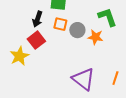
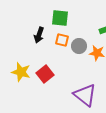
red square: (36, 40) -> (45, 74), moved
yellow star: (19, 56) -> (21, 72), turned -30

